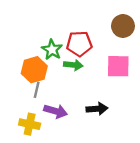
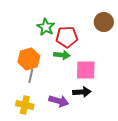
green star: (52, 50) -> (46, 27), moved
pink square: (118, 66) -> (86, 70), moved
purple arrow: (56, 111) -> (59, 101), moved

